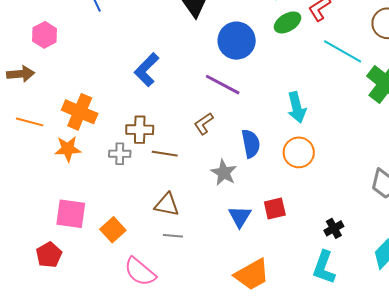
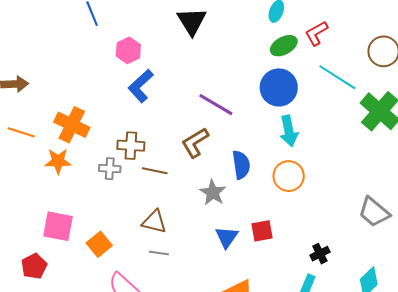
pink hexagon: (45, 35) -> (128, 50), moved
blue circle: (237, 41) -> (279, 87), moved
brown L-shape: (204, 124) -> (195, 143), size x1.4

